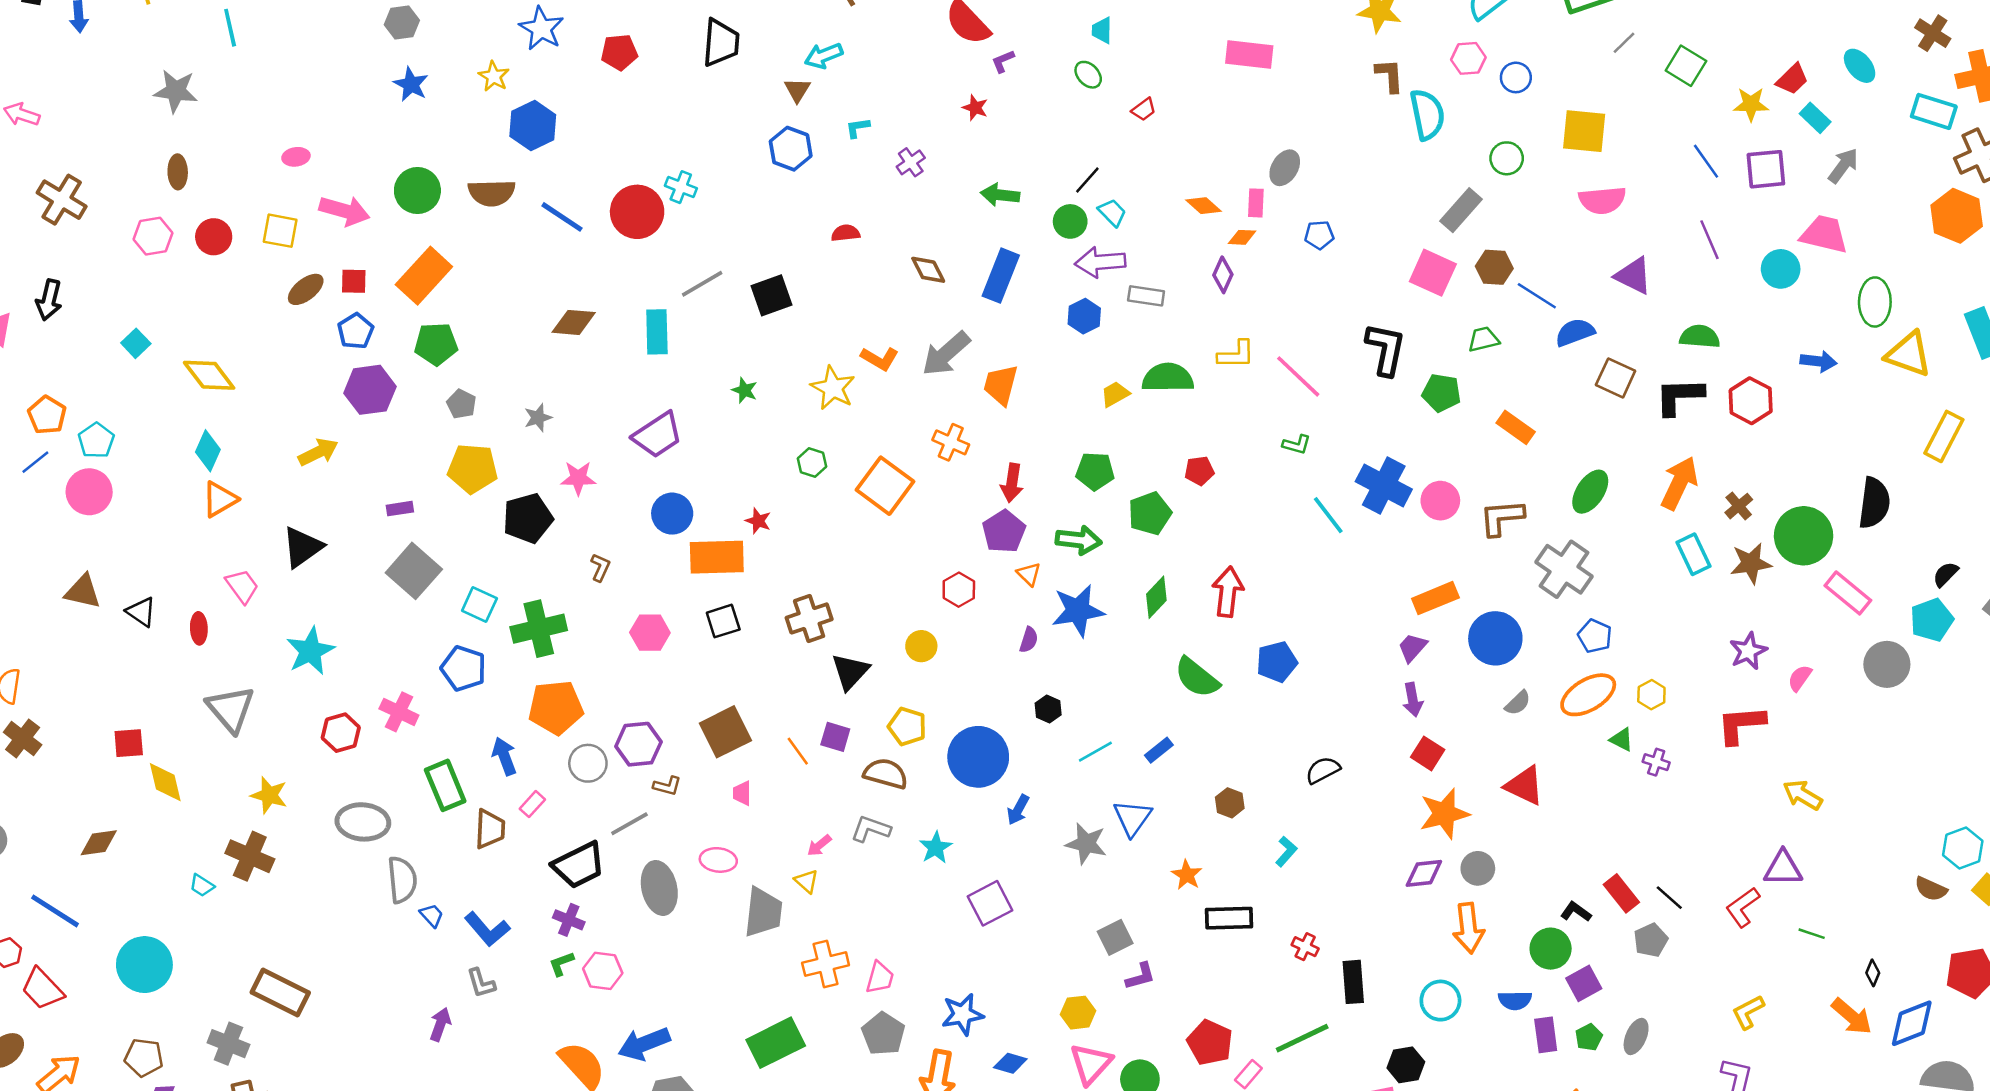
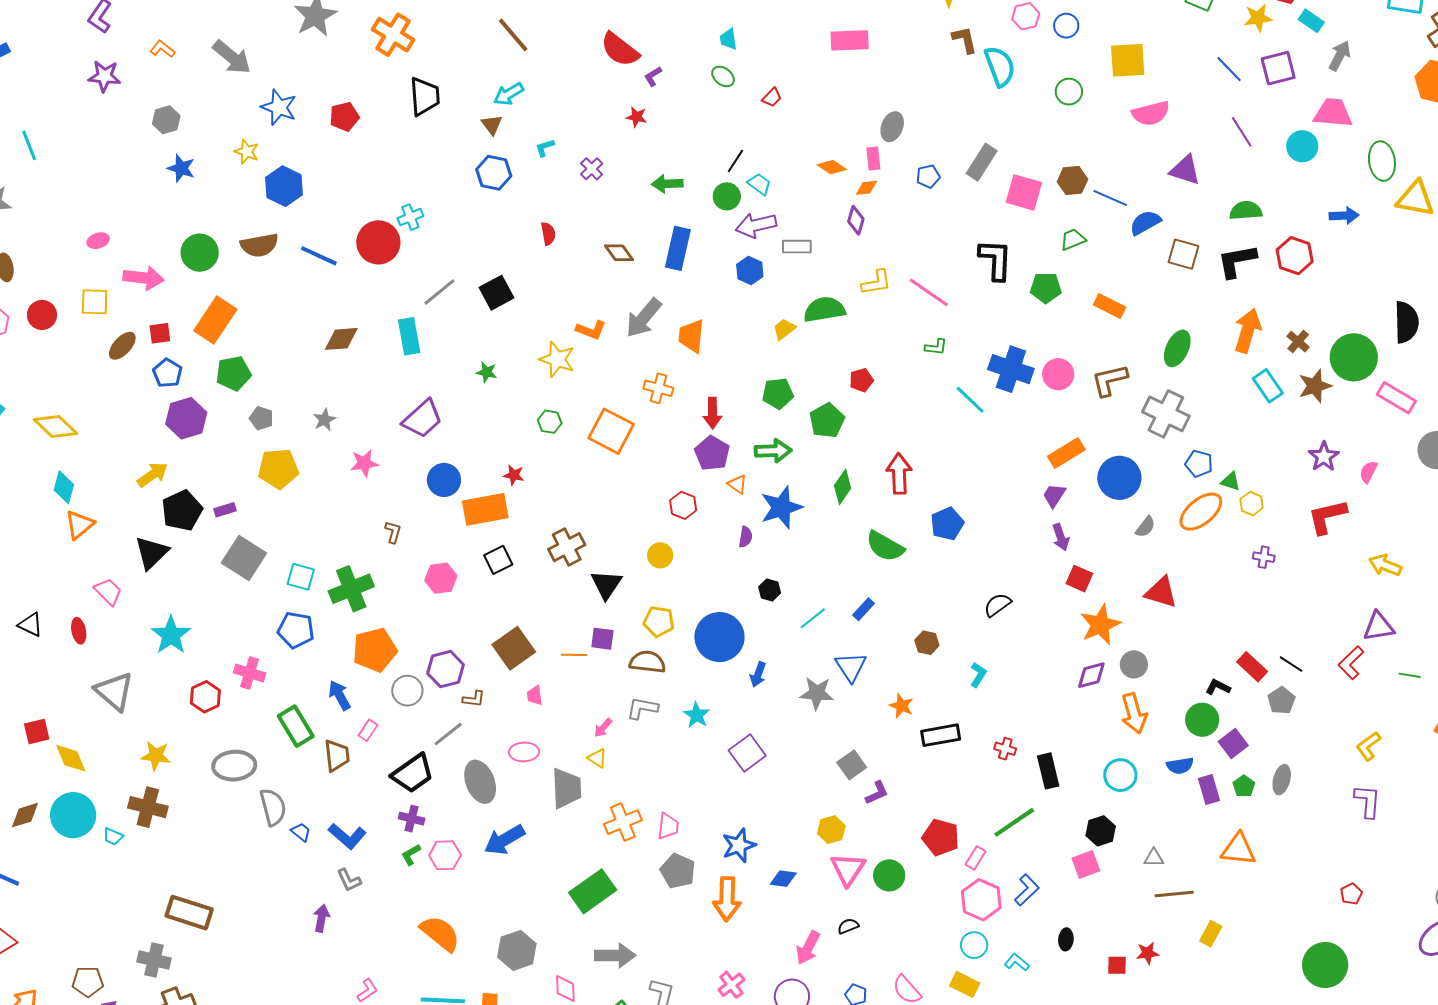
cyan cross: (681, 187) -> (410, 217), turned -35
gray rectangle: (1461, 210) -> (982, 162), moved
red semicircle: (846, 233) -> (548, 234), turned 95
black pentagon: (528, 518) -> (182, 510), moved
green triangle: (1622, 740) -> (1231, 481), moved
orange line: (798, 751) -> (574, 655), turned -45
cyan circle: (144, 965) -> (73, 815), moved
blue arrow: (644, 1044) -> (504, 840), moved

